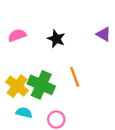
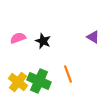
black star: (56, 39) -> (43, 41), moved

